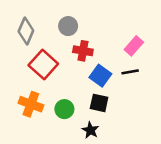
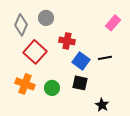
gray circle: (68, 26) -> (46, 18), moved
pink rectangle: (134, 46) -> (113, 23), moved
black star: (90, 130) -> (102, 105), moved

